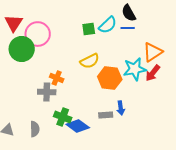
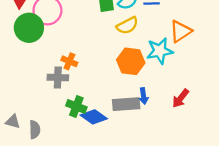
yellow semicircle: (90, 61) -> (127, 25), moved
red arrow: (153, 73) -> (181, 98), moved
gray rectangle: (106, 115) -> (126, 104), size x1.6
gray semicircle: (35, 129) -> (35, 130), moved

